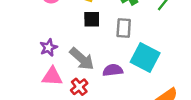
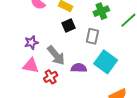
black square: (92, 19) -> (68, 26), turned -32

